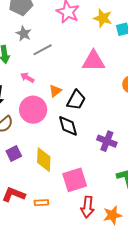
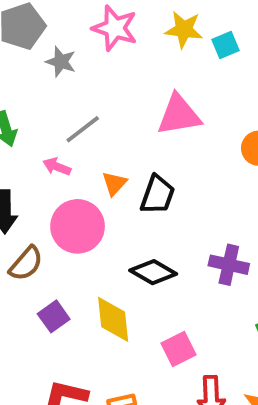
gray star: (24, 34) -> (61, 62), moved
gray line: (43, 50) -> (83, 129), moved
black diamond: (68, 126) -> (153, 272), moved, turned -35
pink square: (75, 180) -> (178, 349), size x0.7

